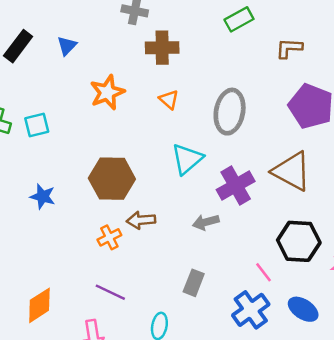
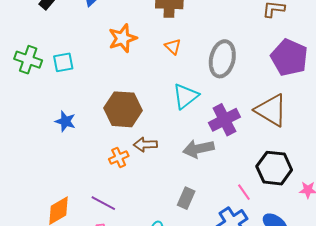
gray arrow: (206, 222) -> (198, 149), size x1.4
purple line: (110, 292) -> (103, 203), moved

